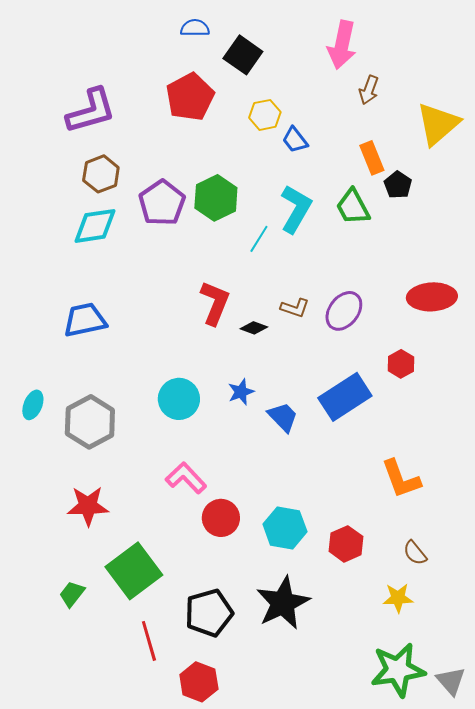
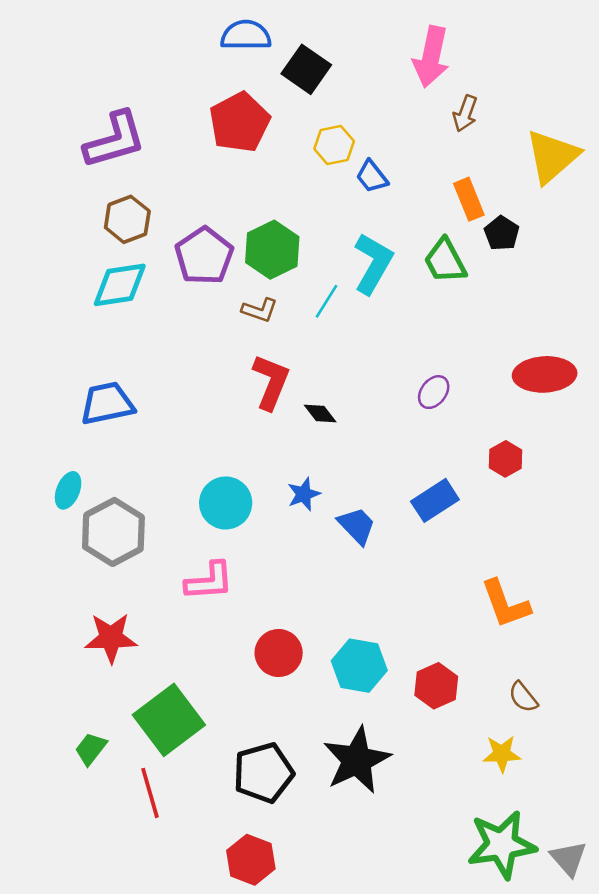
blue semicircle: (195, 28) -> (246, 35), size x1.4
brown L-shape: (295, 308) -> (260, 310), moved
purple ellipse: (344, 311) -> (434, 392), size x0.7
black diamond: (254, 328) -> (320, 413), turned 32
blue rectangle: (345, 397) -> (435, 500), size x0.7
cyan ellipse: (33, 405) -> (68, 490), moved
pink L-shape: (186, 478) -> (209, 581), moved, turned 129
red line: (149, 641) -> (150, 793), moved

